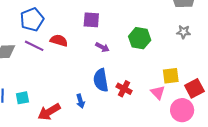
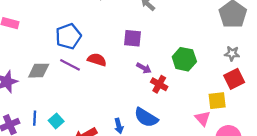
blue semicircle: (101, 80) -> (146, 117), moved, turned -50
red square: (194, 88) -> (234, 79), moved
red cross: (124, 89) -> (159, 84), moved
cyan square: (22, 98) -> (56, 121), turned -32

